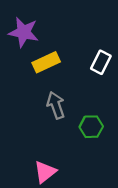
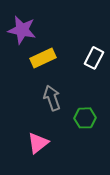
pink triangle: (45, 172) -> (38, 143), moved

